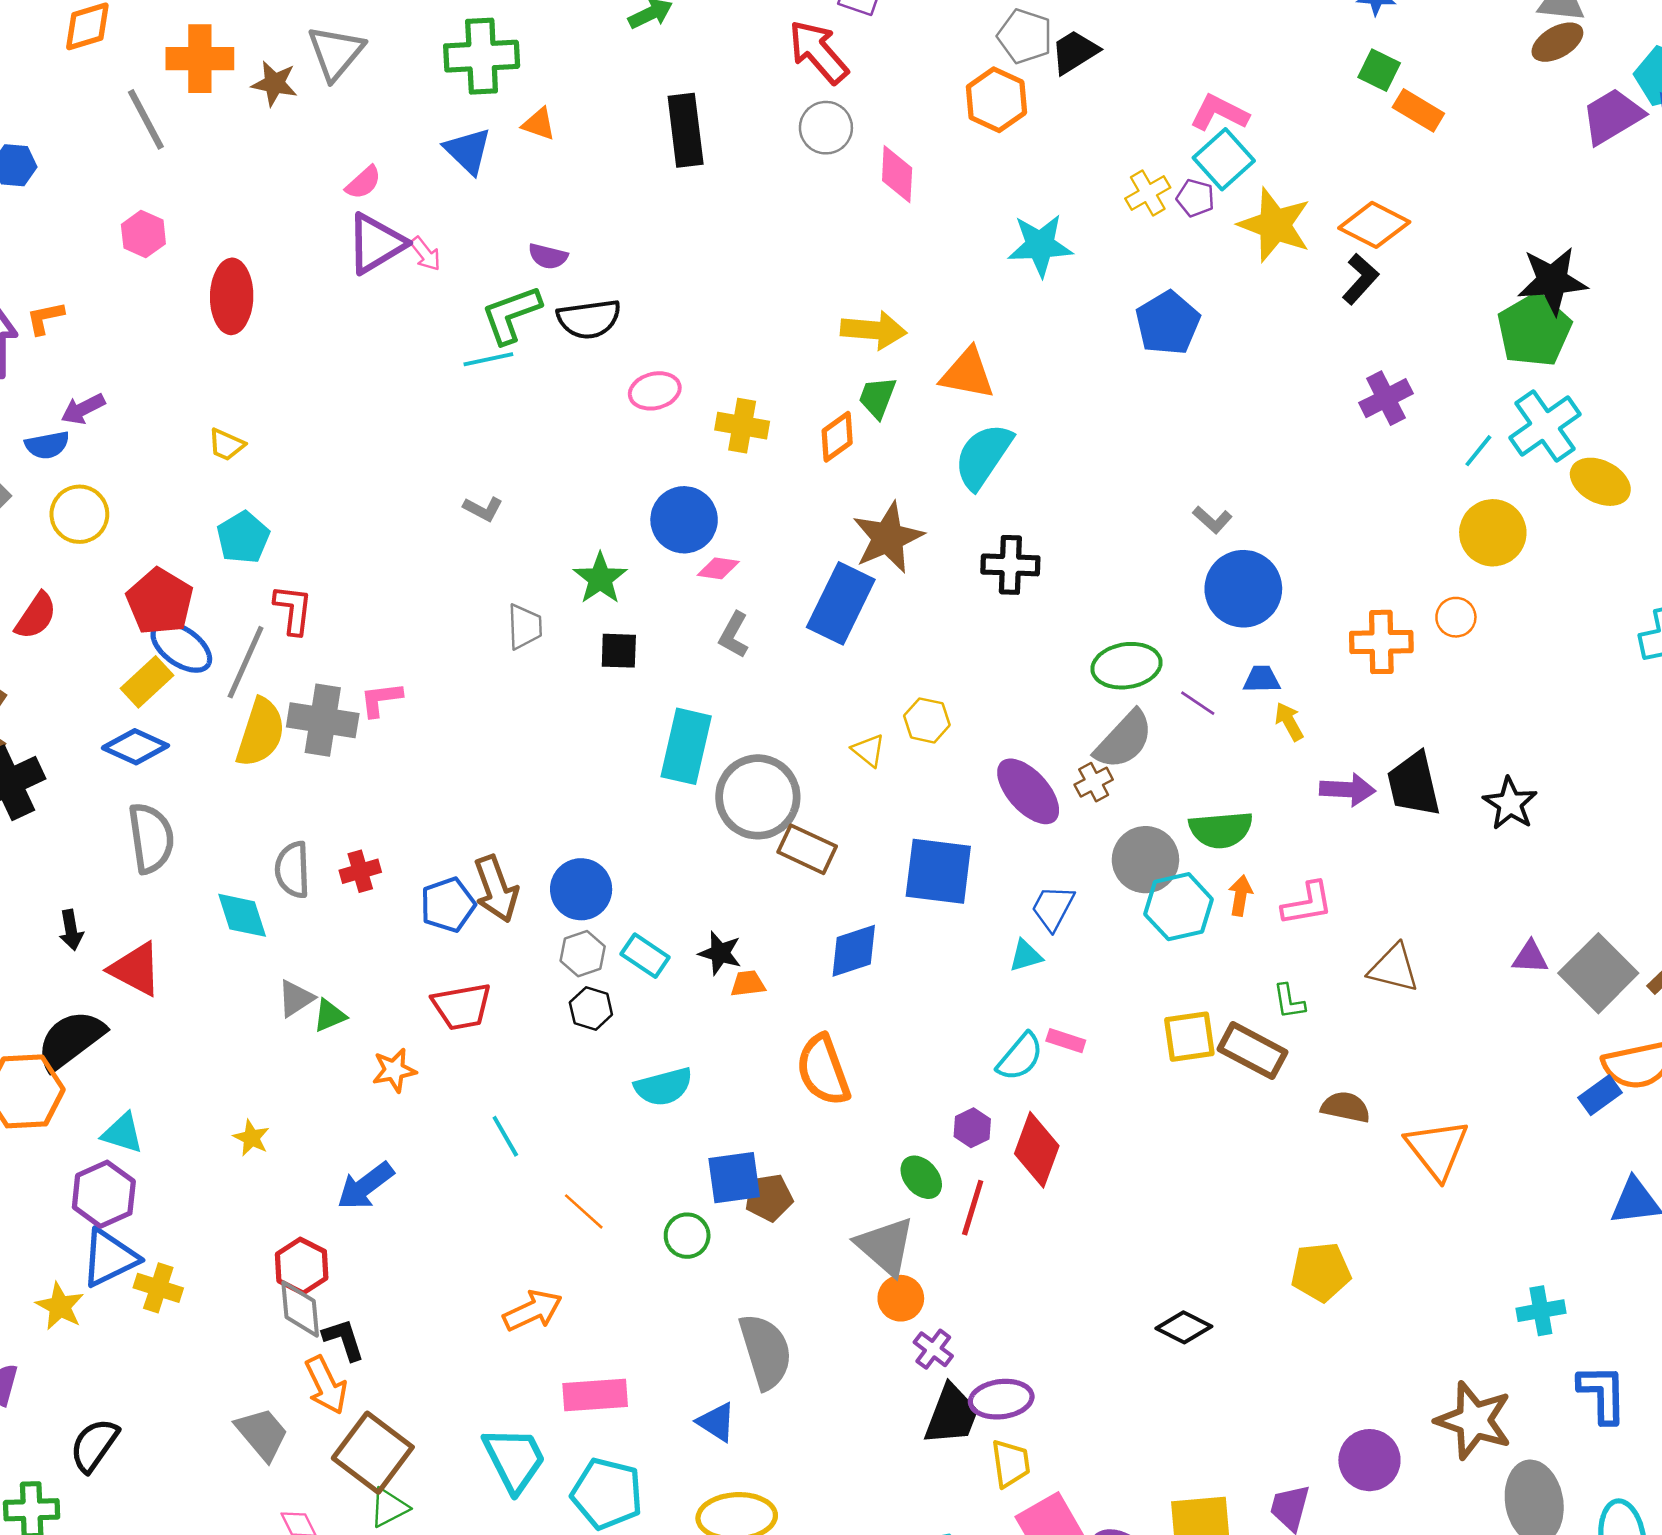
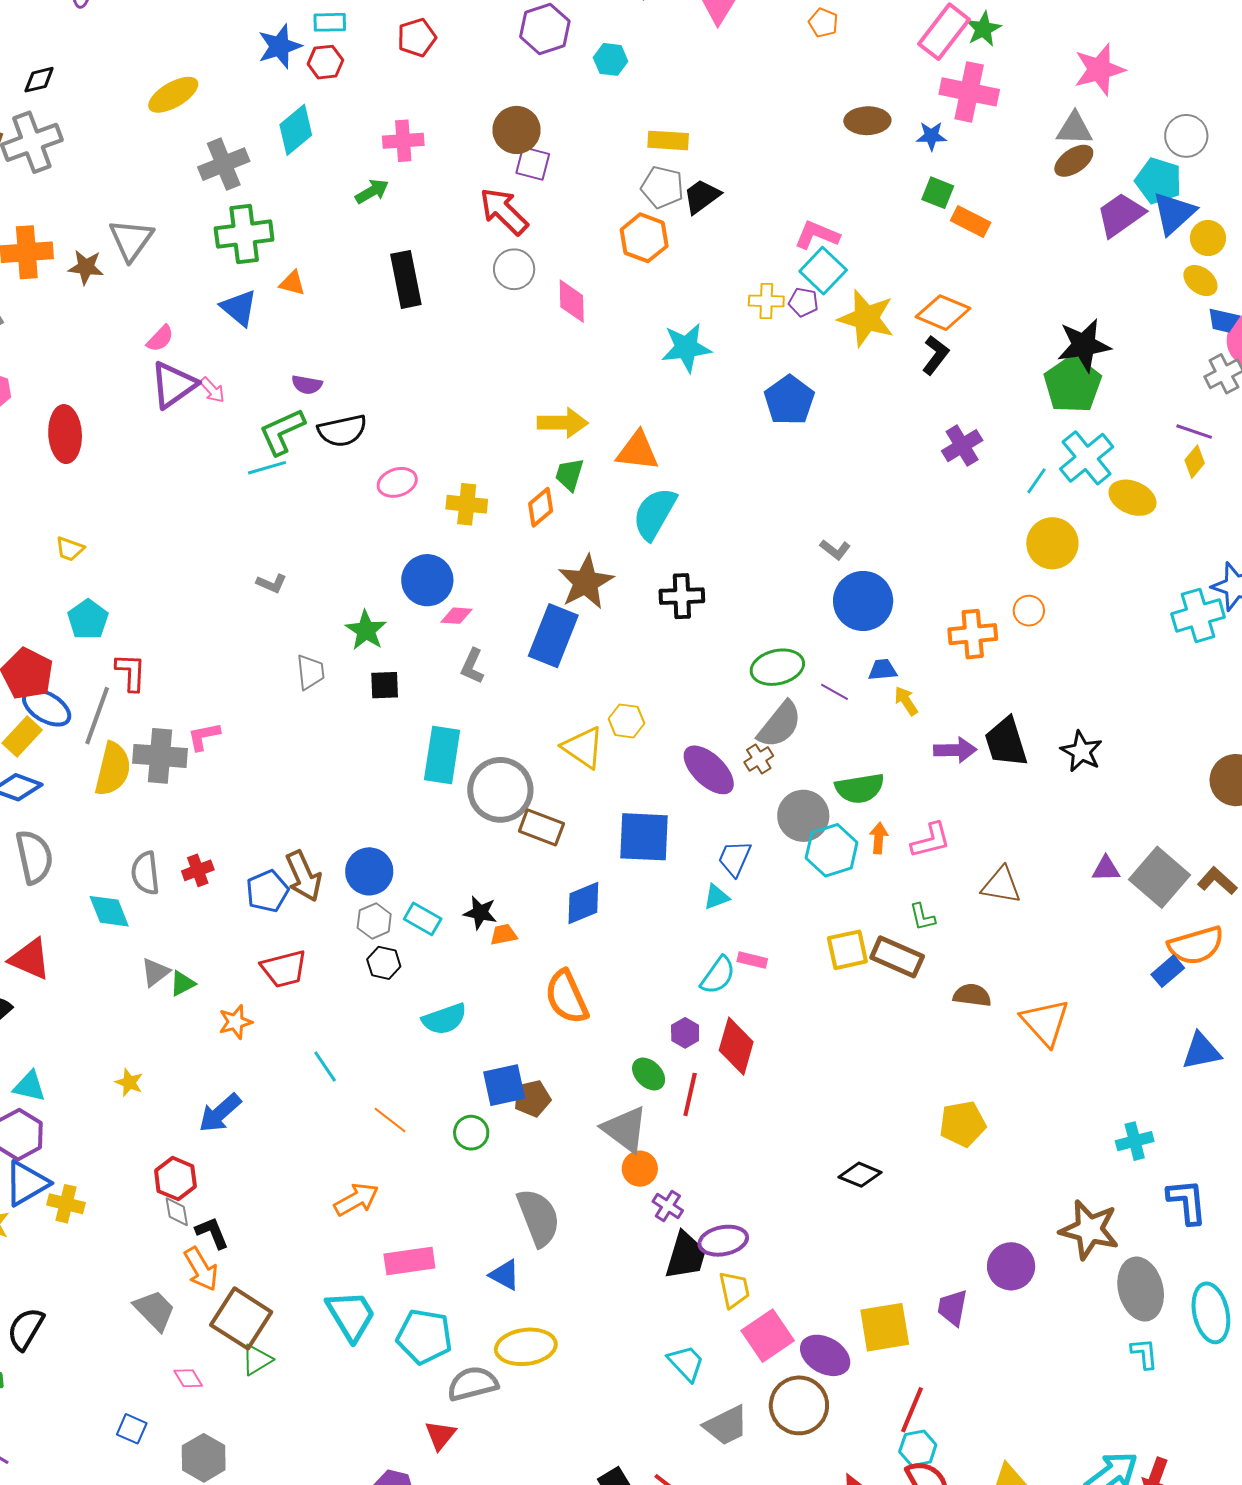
yellow cross: (1148, 193) -> (766, 301), turned 36
yellow triangle: (869, 750) -> (583, 748), size x1.6
gray diamond: (300, 1309) -> (177, 1212), size x0.7

